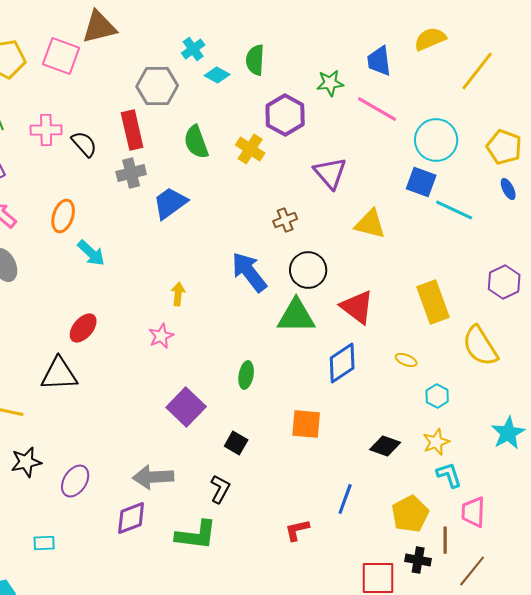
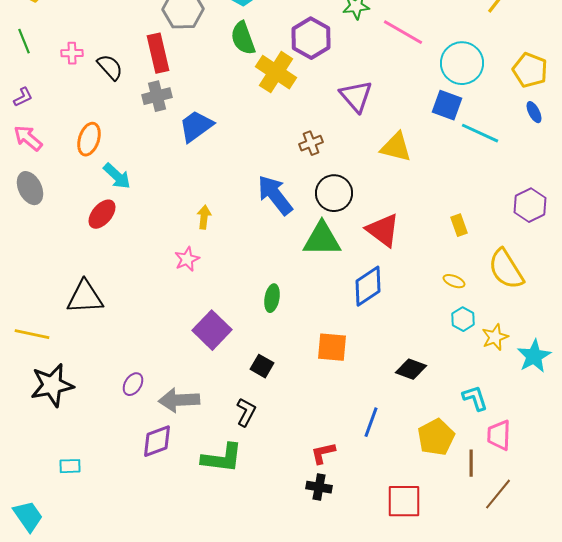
pink cross: (46, 130) -> (72, 53), size x0.7
green semicircle: (196, 142) -> (243, 38), moved
yellow cross: (250, 149) -> (276, 72), size x1.4
yellow rectangle: (433, 302) -> (459, 225), size x0.5
red ellipse: (83, 328) -> (102, 214), moved
yellow ellipse: (406, 360) -> (454, 281), moved
yellow star: (436, 442) -> (495, 337), moved
black star: (26, 462) -> (52, 385), size x1.4
purple ellipse: (75, 481) -> (133, 384), moved, size x0.7
black cross: (418, 560) -> (319, 487), moved

